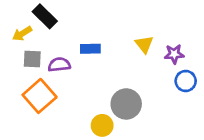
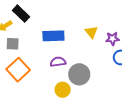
blue rectangle: (90, 49) -> (53, 36), size x1.5
purple semicircle: (59, 65) -> (58, 62), moved

